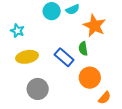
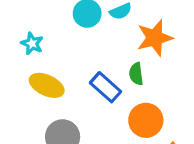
orange star: (94, 26) -> (155, 38), turned 30
yellow ellipse: (27, 57) -> (47, 85), turned 35

